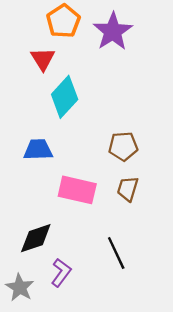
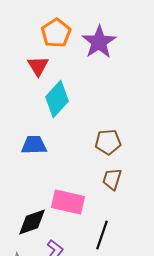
pink rectangle: (77, 190) -> (68, 202), moved
black line: (116, 253) -> (102, 235), turned 44

